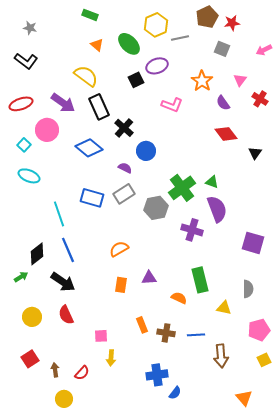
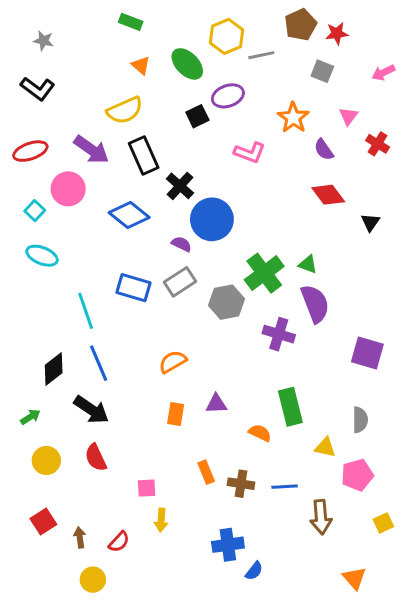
yellow semicircle: (86, 76) -> (125, 110), turned 120
blue circle: (146, 151) -> (212, 219), size x1.5
green arrow: (21, 277) -> (30, 417), moved
pink pentagon: (259, 330) -> (357, 475), moved

